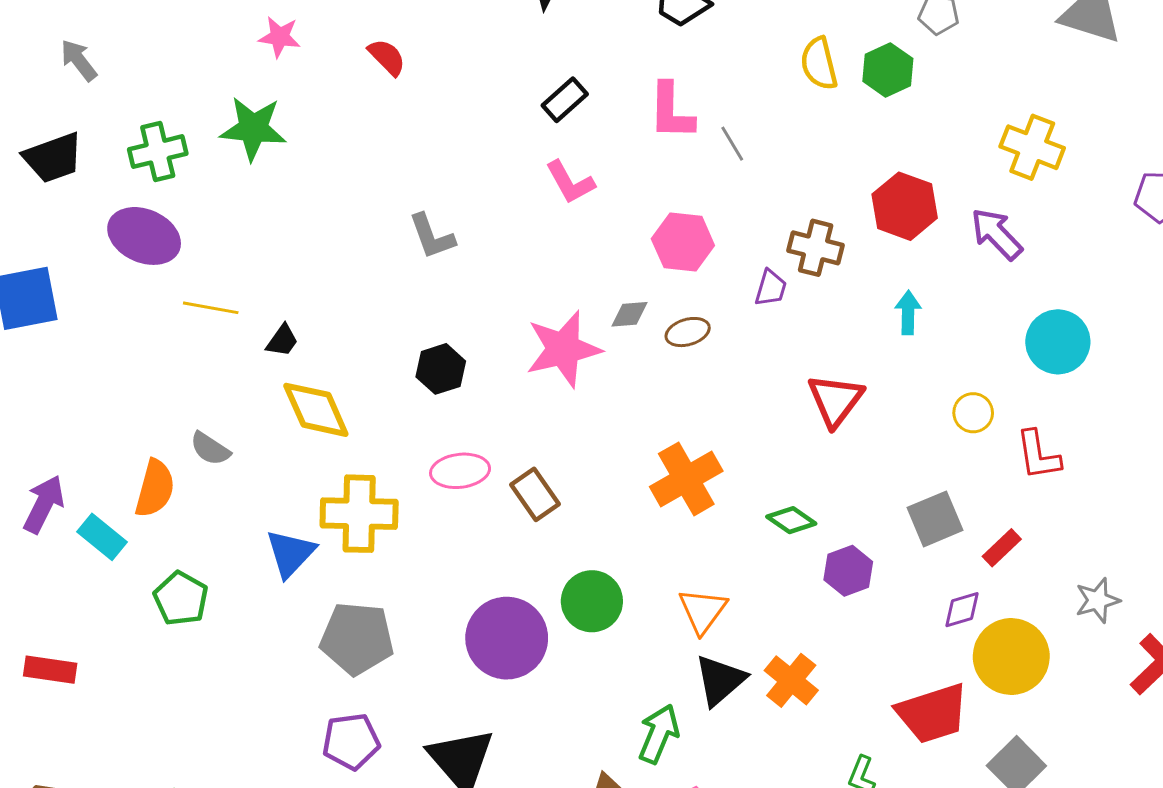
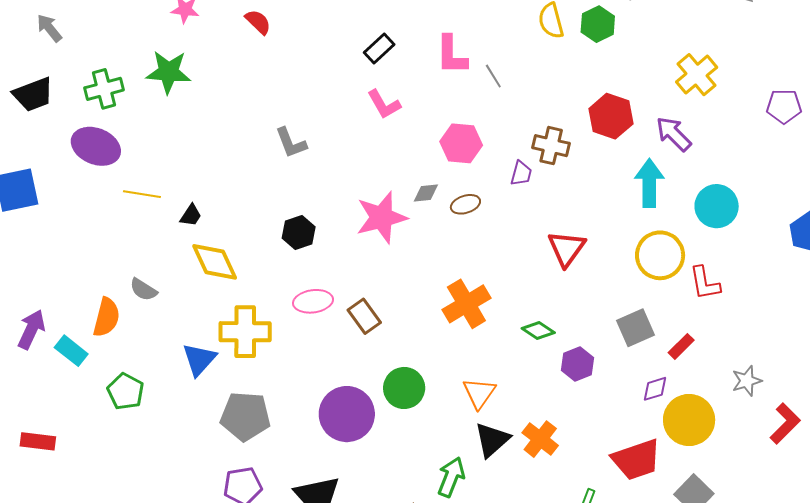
yellow cross: (1032, 147) -> (697, 75), turned 30
cyan arrow: (908, 313) -> (649, 183), moved, size x1.6
yellow circle: (973, 413) -> (660, 255), size x1.8

